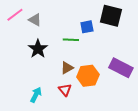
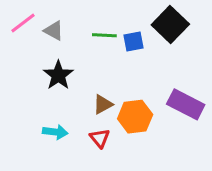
black square: (111, 16) -> (170, 25), turned 30
green line: (71, 40) -> (104, 35), moved
cyan arrow: (36, 95) -> (55, 132), moved, turned 70

